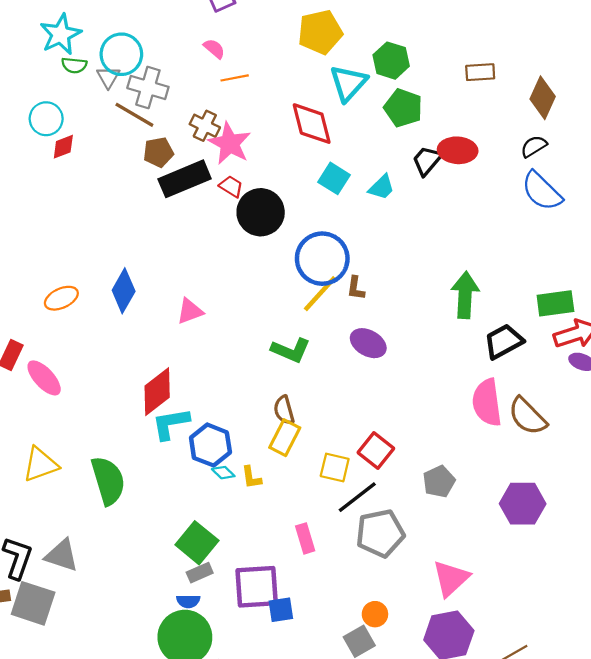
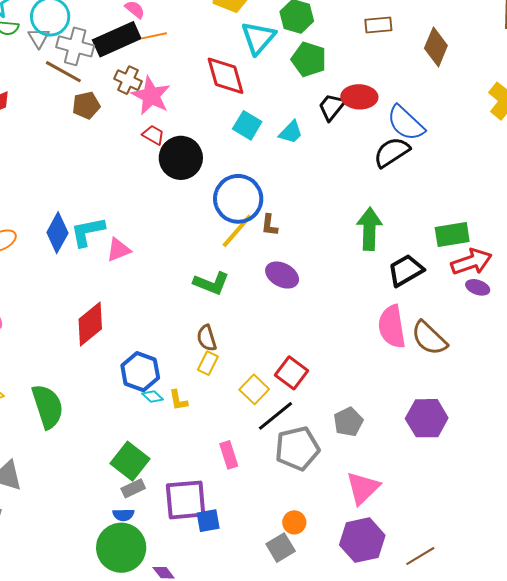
black semicircle: (534, 146) -> (392, 152), moved, size x1.5
black rectangle: (185, 179) -> (117, 39), moved
blue semicircle: (542, 191) -> (406, 123), moved
cyan L-shape: (171, 424) -> (88, 232), moved
yellow rectangle: (285, 438) -> (208, 363), size x0.7
yellow square: (335, 468) -> (254, 389), turned 32
gray pentagon: (439, 482) -> (348, 422), moved

